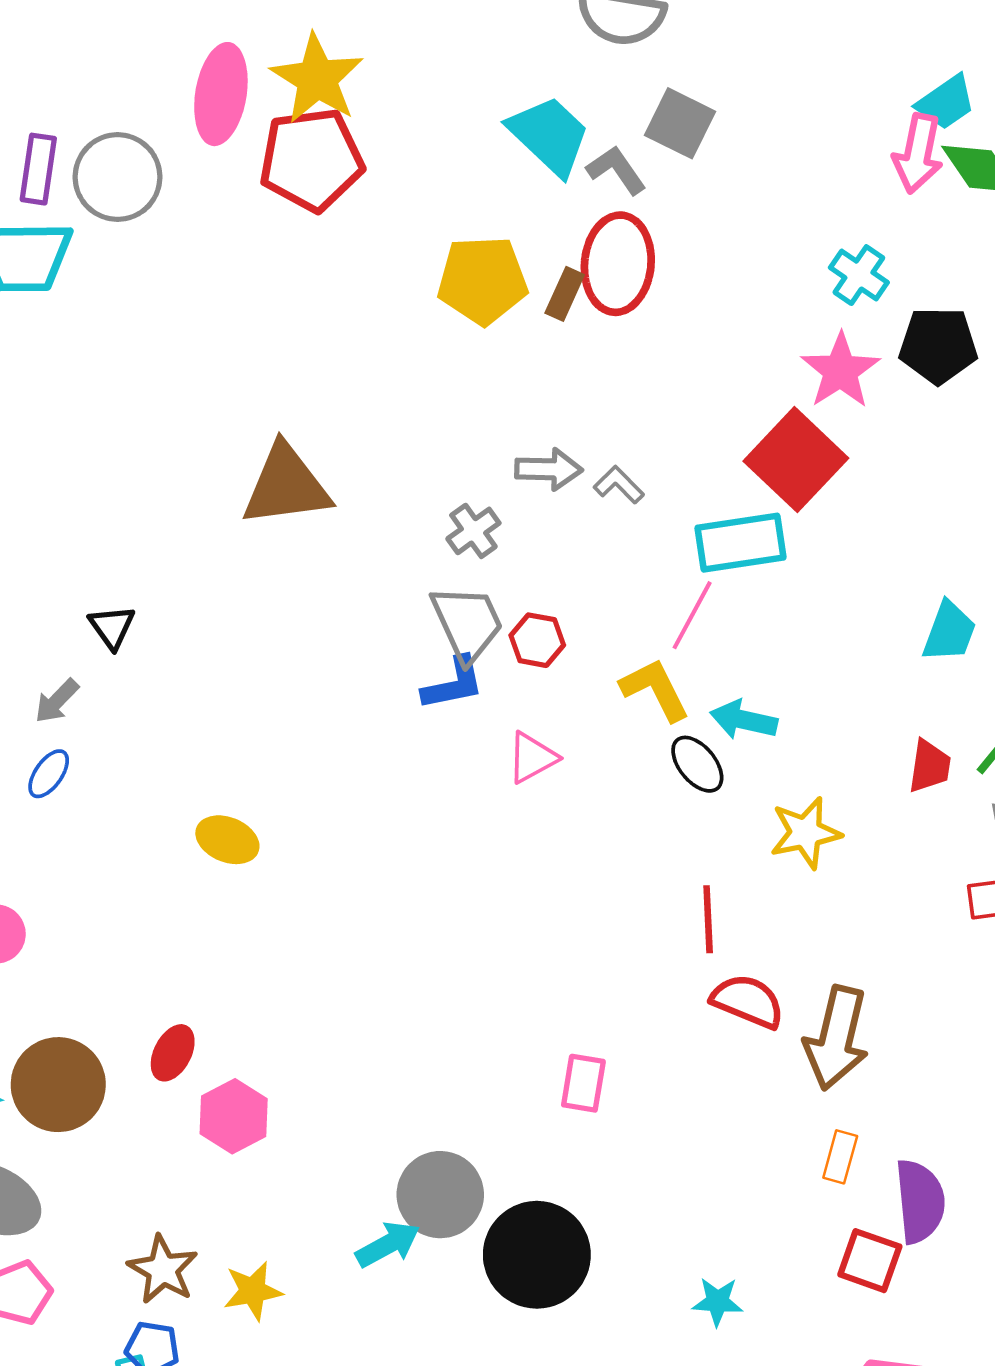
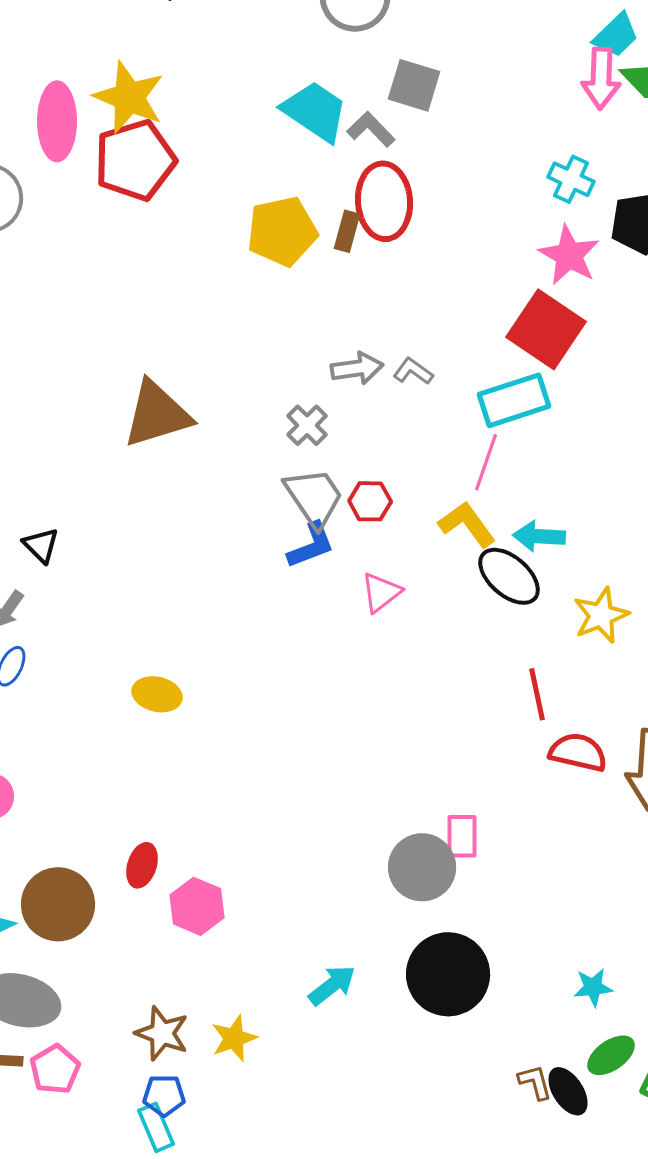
black ellipse: (697, 764) -> (509, 576), size x1.4
gray circle: (440, 1195) -> (422, 867), moved

